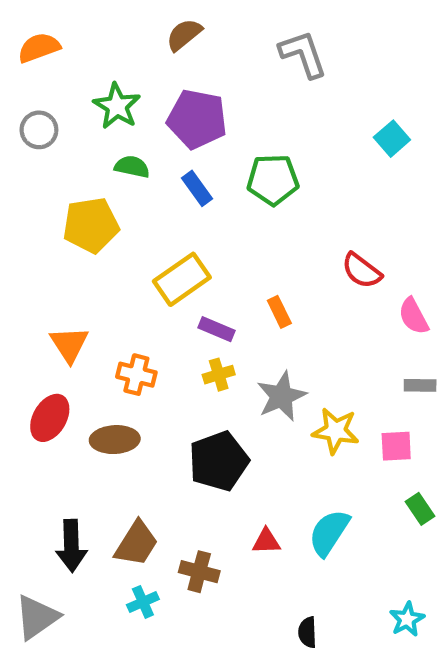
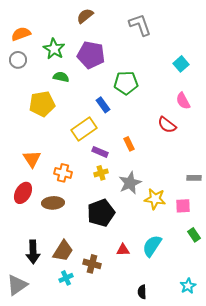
orange semicircle: (39, 48) -> (21, 34), moved
blue rectangle: (197, 188) -> (103, 105), moved
pink semicircle: (414, 316) -> (183, 101), moved

